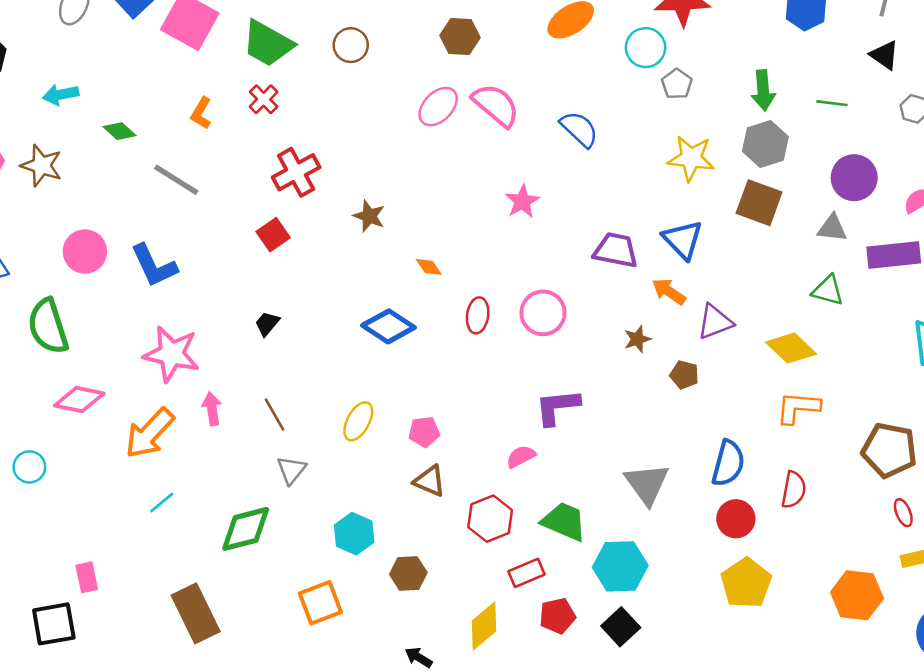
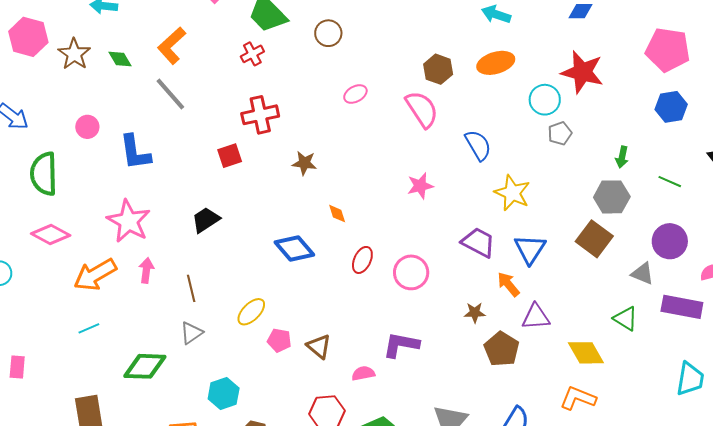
brown hexagon: (460, 37) -> (438, 69), moved
green arrow: (763, 90) -> (622, 157), size x0.7
pink ellipse: (438, 107) -> (355, 94), moved, size x0.7
orange L-shape: (201, 113) -> (172, 46), moved, size x1.5
green diamond: (119, 131) -> (120, 59), moved
yellow star: (691, 158) -> (512, 193), moved
brown star: (369, 216) -> (304, 163), turned -30
pink circle: (85, 252) -> (87, 127), size x0.7
black trapezoid: (267, 324) -> (206, 220), size x1.4
brown pentagon: (684, 375) -> (502, 349), size x1.6
pink pentagon: (424, 432) -> (279, 340), moved
brown triangle: (430, 481) -> (319, 346), moved

